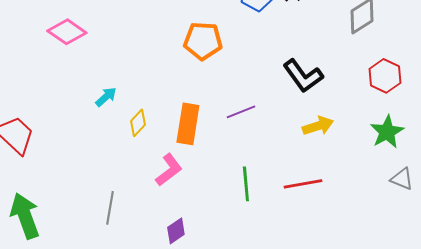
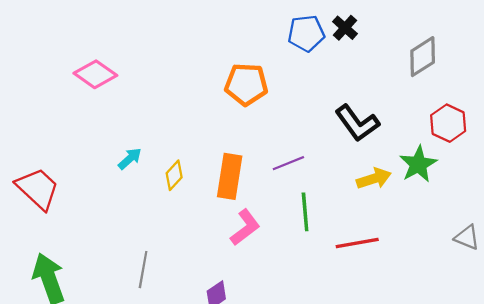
cyan arrow: (106, 97) -> (130, 159), moved
green star: (387, 132) -> (418, 164), moved
pink L-shape: (169, 170) -> (245, 227), moved
green line: (246, 184) -> (305, 212), moved

